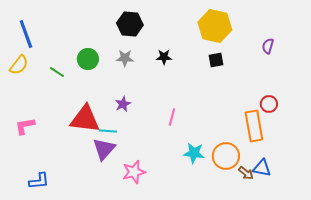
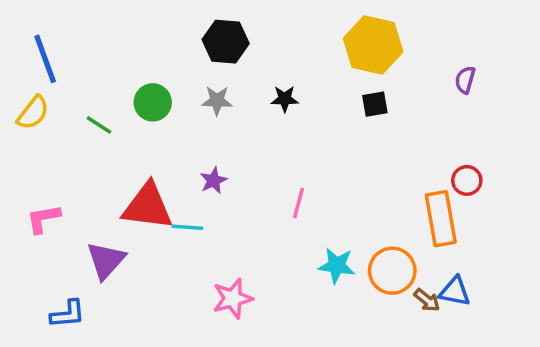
purple triangle: (104, 149) -> (106, 260), moved

